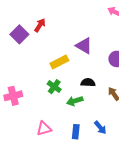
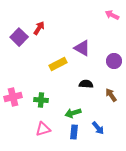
green cross: (54, 87) -> (41, 100), moved, turned -32
green arrow: (75, 101) -> (73, 113), moved

